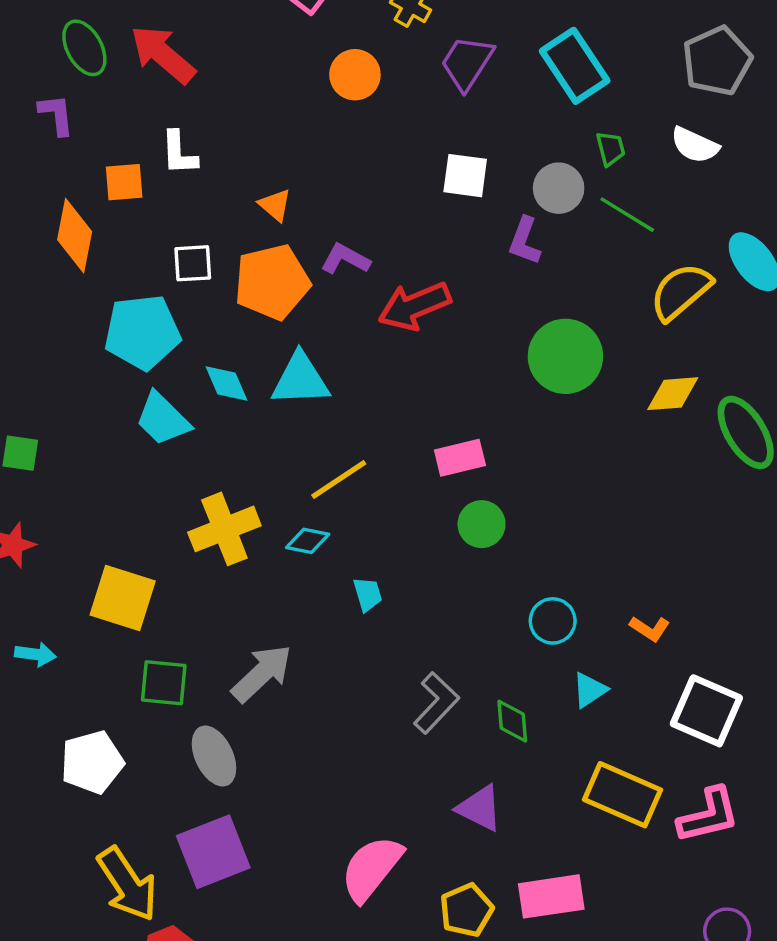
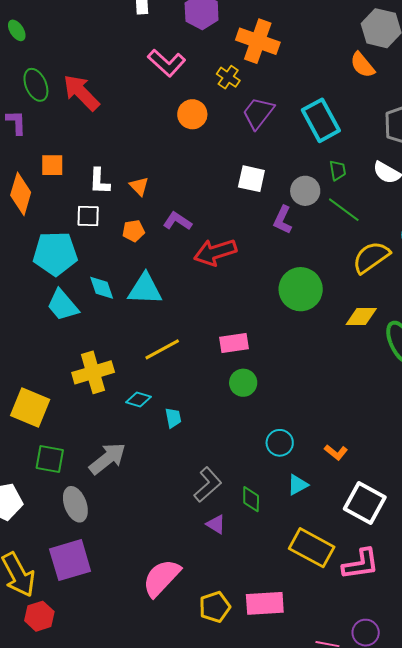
white L-shape: (179, 153) -> (99, 181), moved
orange pentagon: (272, 282) -> (133, 231), size x0.5
cyan diamond: (308, 541) -> (139, 399), moved
purple triangle: (480, 808) -> (216, 524), moved, size x0.7

